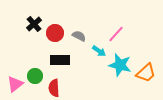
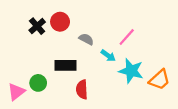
red circle: (55, 33) -> (60, 22), moved
red semicircle: (54, 88) -> (82, 89), moved

